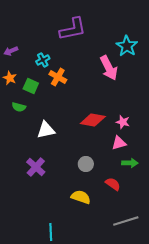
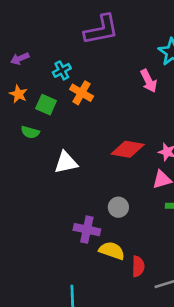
pink arrow: (109, 68) -> (149, 81), size x0.7
purple cross: (36, 167) -> (87, 230), moved, turned -30
red semicircle: (113, 184) -> (138, 266), moved, turned 56

